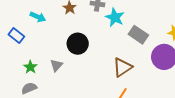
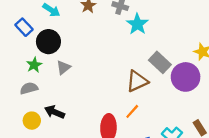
gray rectangle: (138, 35) -> (160, 62), moved
black circle: (78, 44) -> (48, 42), moved

